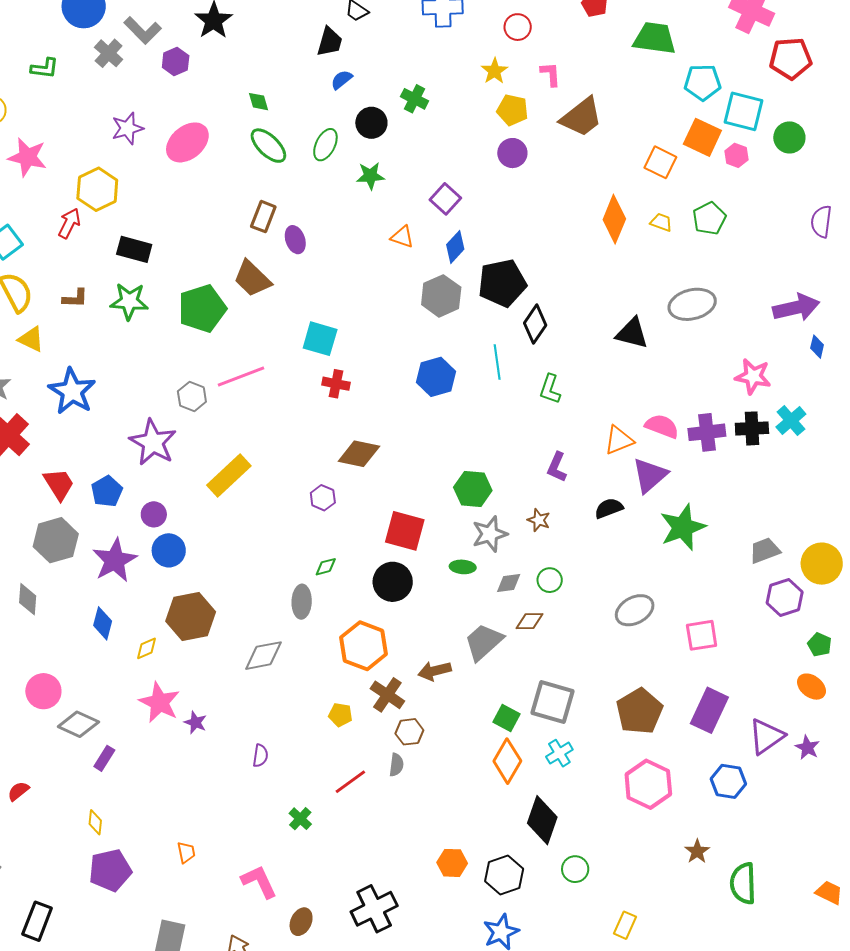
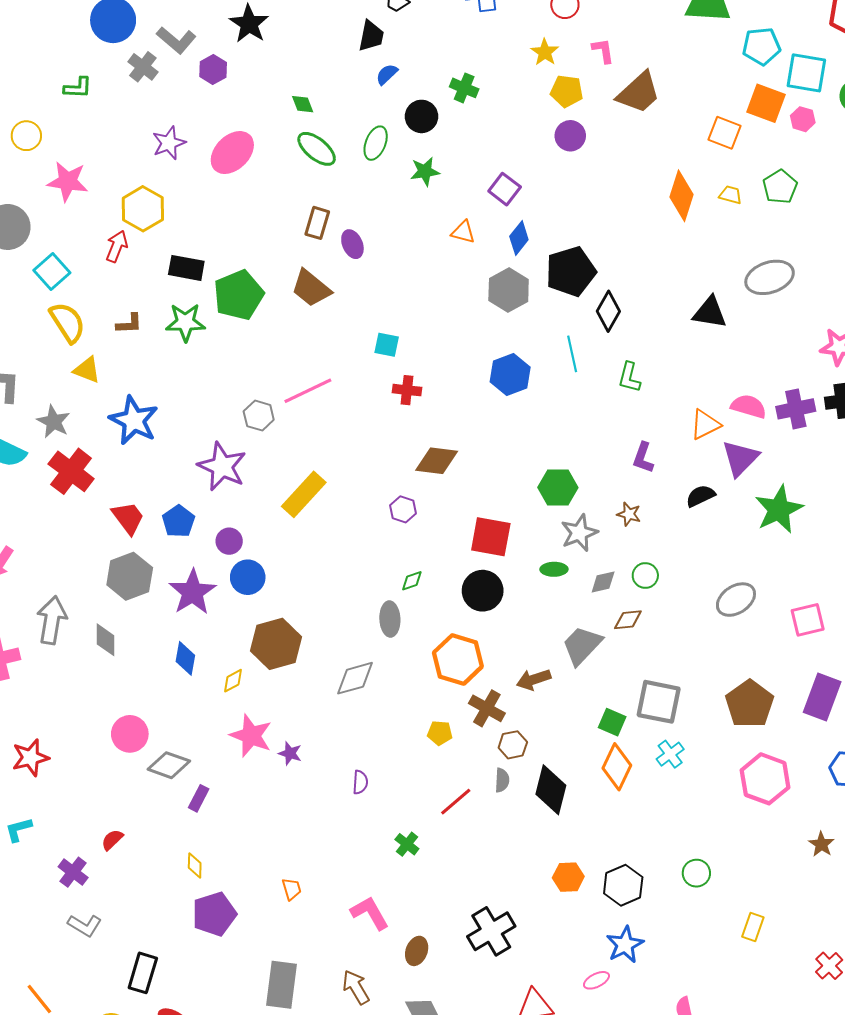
green pentagon: (202, 308) -> (239, 295), moved
cyan square: (320, 339) -> (387, 345), size x0.7
black diamond: (542, 820) -> (551, 790), moved

